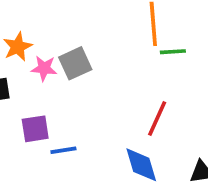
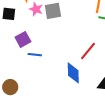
purple square: (35, 129) -> (23, 39), turned -35

